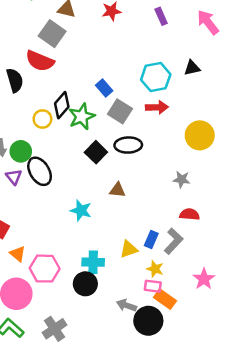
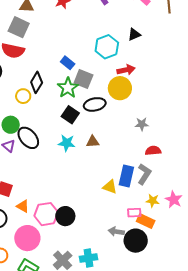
red arrow: (157, 107) -> (126, 70), moved
green star: (82, 116) -> (68, 88), moved
yellow circle: (200, 135) -> (120, 88), moved
cyan star: (81, 210) -> (67, 143), moved
blue rectangle: (151, 240) -> (126, 176), size x1.5
yellow triangle: (129, 249) -> (110, 187), turned 49
cyan cross: (93, 262) -> (88, 258), moved
yellow star: (155, 269) -> (153, 201), moved
black circle: (85, 284) -> (65, 216), moved

